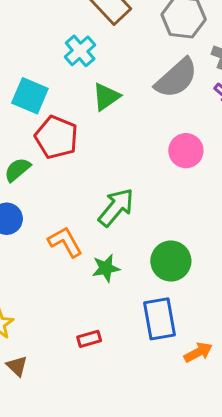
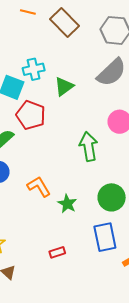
cyan cross: (80, 51) -> (34, 69), moved, turned 30
green arrow: (116, 207) -> (89, 146), moved, turned -48
green star: (106, 268) -> (67, 204), turned -30

